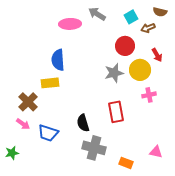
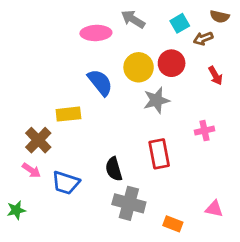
blue semicircle: (58, 60) -> (100, 82), moved, turned 145
yellow circle: (140, 70) -> (139, 67), moved

